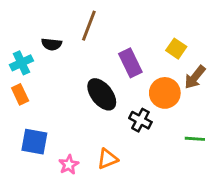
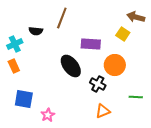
purple rectangle: (130, 63) -> (91, 44), turned -60
brown arrow: (195, 77) -> (136, 17), moved, turned 66
orange triangle: (107, 159) -> (103, 111), moved

